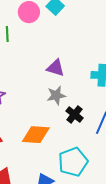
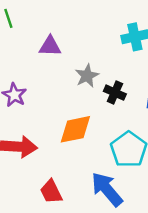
purple triangle: (56, 68) -> (50, 46), moved

